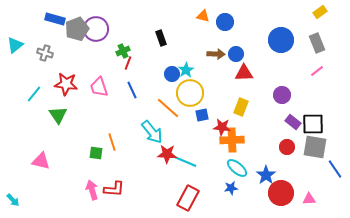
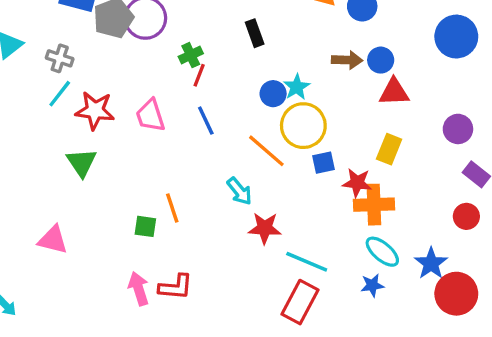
cyan line: (34, 94) -> (60, 94), moved
cyan arrow: (152, 132) -> (239, 191), size x0.7
cyan line: (184, 161) -> (307, 262), moved

